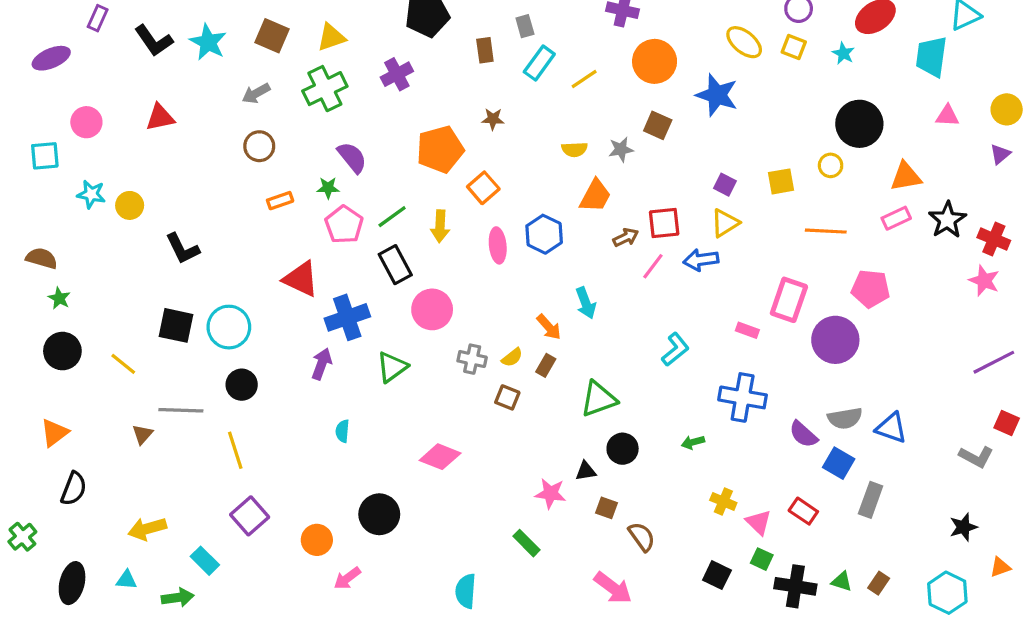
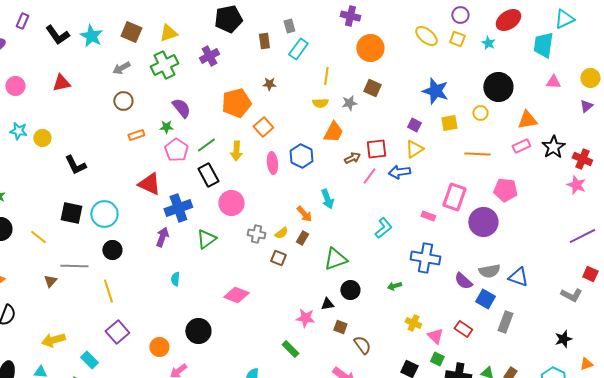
yellow line: (584, 79) -> (326, 76), moved, turned -48
blue star: (717, 95) -> (435, 91), moved

